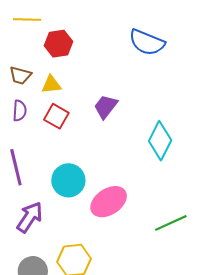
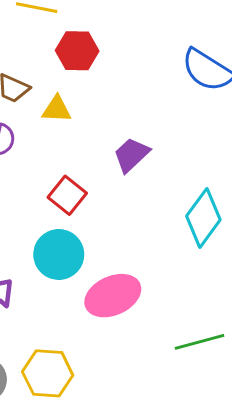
red square: (56, 116) -> (67, 195), moved

